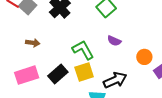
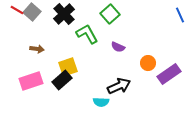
green L-shape: (83, 50) -> (87, 34), moved
yellow square: (84, 72) -> (68, 67), moved

